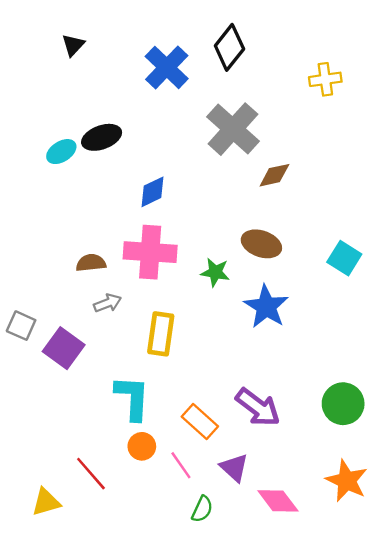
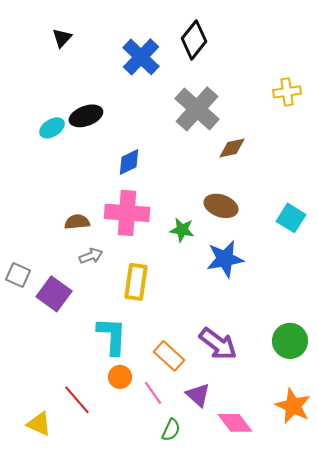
yellow cross: (325, 79) -> (287, 92), moved
blue star: (266, 307) -> (225, 259), turned 30
yellow triangle: (46, 502) -> (39, 424), turned 40

